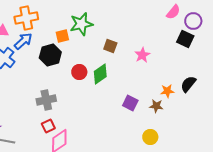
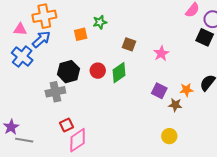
green star: (81, 24) -> (100, 22), size x0.6
black hexagon: (50, 55) -> (69, 72), moved
gray cross: (46, 100) -> (55, 92), moved
purple square: (130, 103) -> (159, 91), moved

